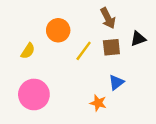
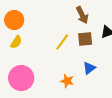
orange circle: (58, 30) -> (14, 20), moved
orange star: (98, 103) -> (67, 81), moved

